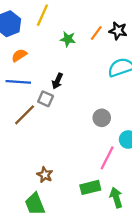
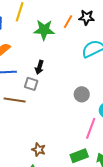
green star: (68, 39) -> (44, 30), size x1.5
brown line: (25, 115) -> (15, 100), turned 60

